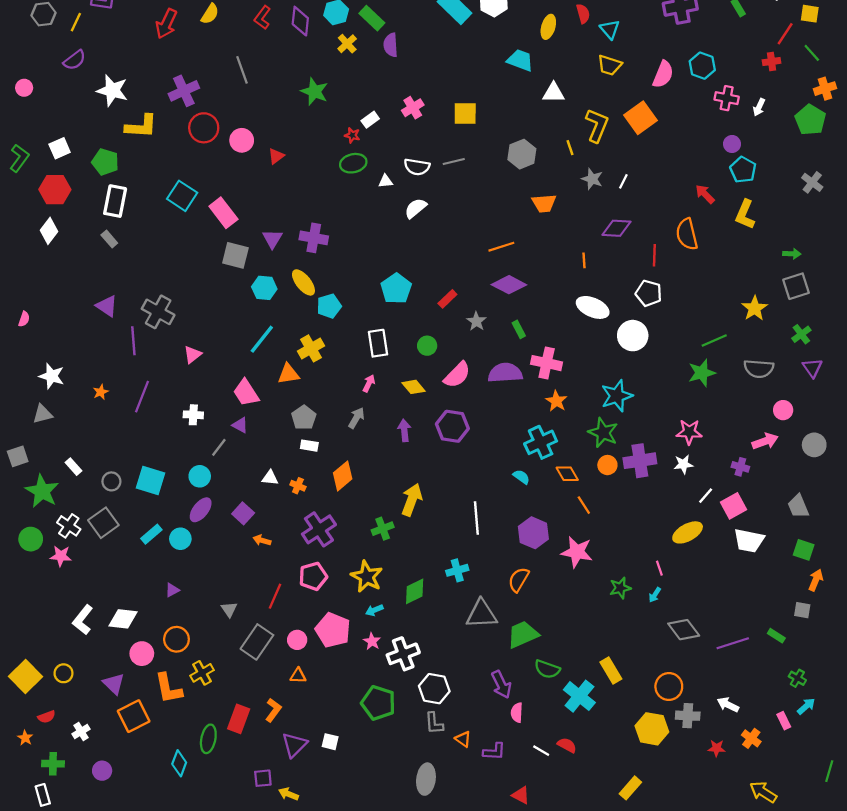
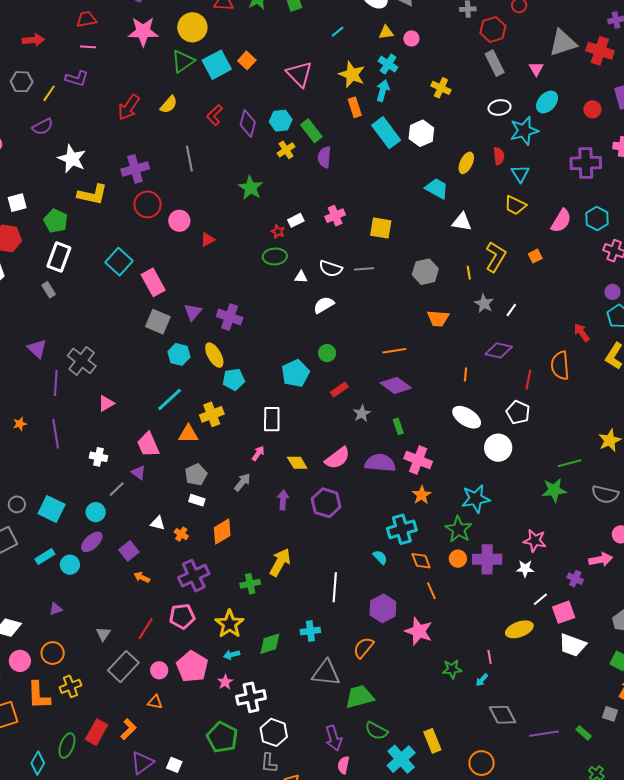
orange square: (641, 118) -> (535, 256), size x0.5
green circle: (427, 346) -> (327, 353), moved
purple line: (142, 397) -> (56, 434), turned -40

